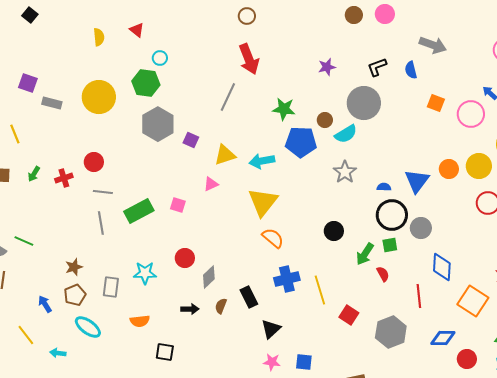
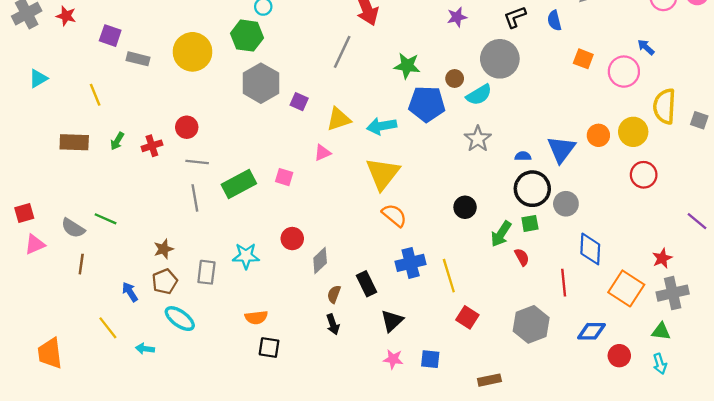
black arrow: (190, 309) -> (333, 324), moved, turned 72
red square: (349, 315) -> (467, 317), moved
orange semicircle: (140, 321) -> (256, 317), moved

